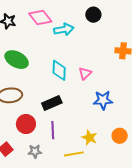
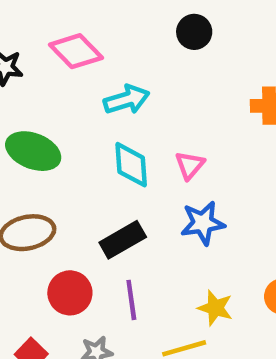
cyan arrow: (64, 29) -> (127, 100), moved
blue star: (103, 100) -> (203, 223), moved

